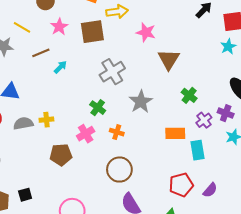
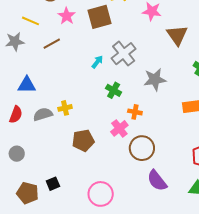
cyan arrow: (60, 67) -> (97, 62), moved
gray star: (141, 102) -> (155, 79), turned 30
pink cross: (86, 134) -> (119, 128), moved

